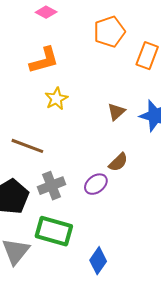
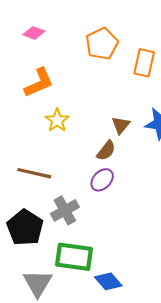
brown semicircle: (118, 162) -> (106, 151), moved
purple ellipse: (96, 184) -> (102, 180), moved
blue diamond: (98, 261) -> (108, 281), moved, turned -68

